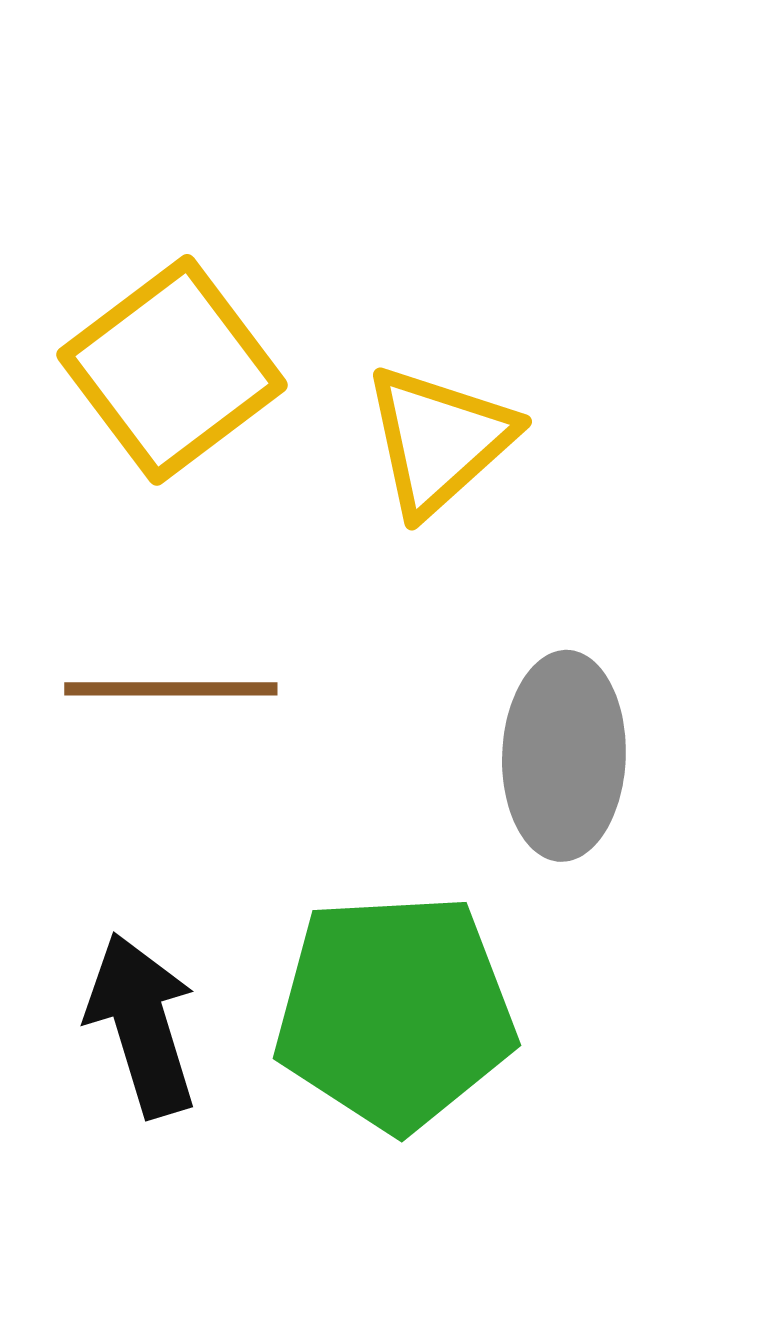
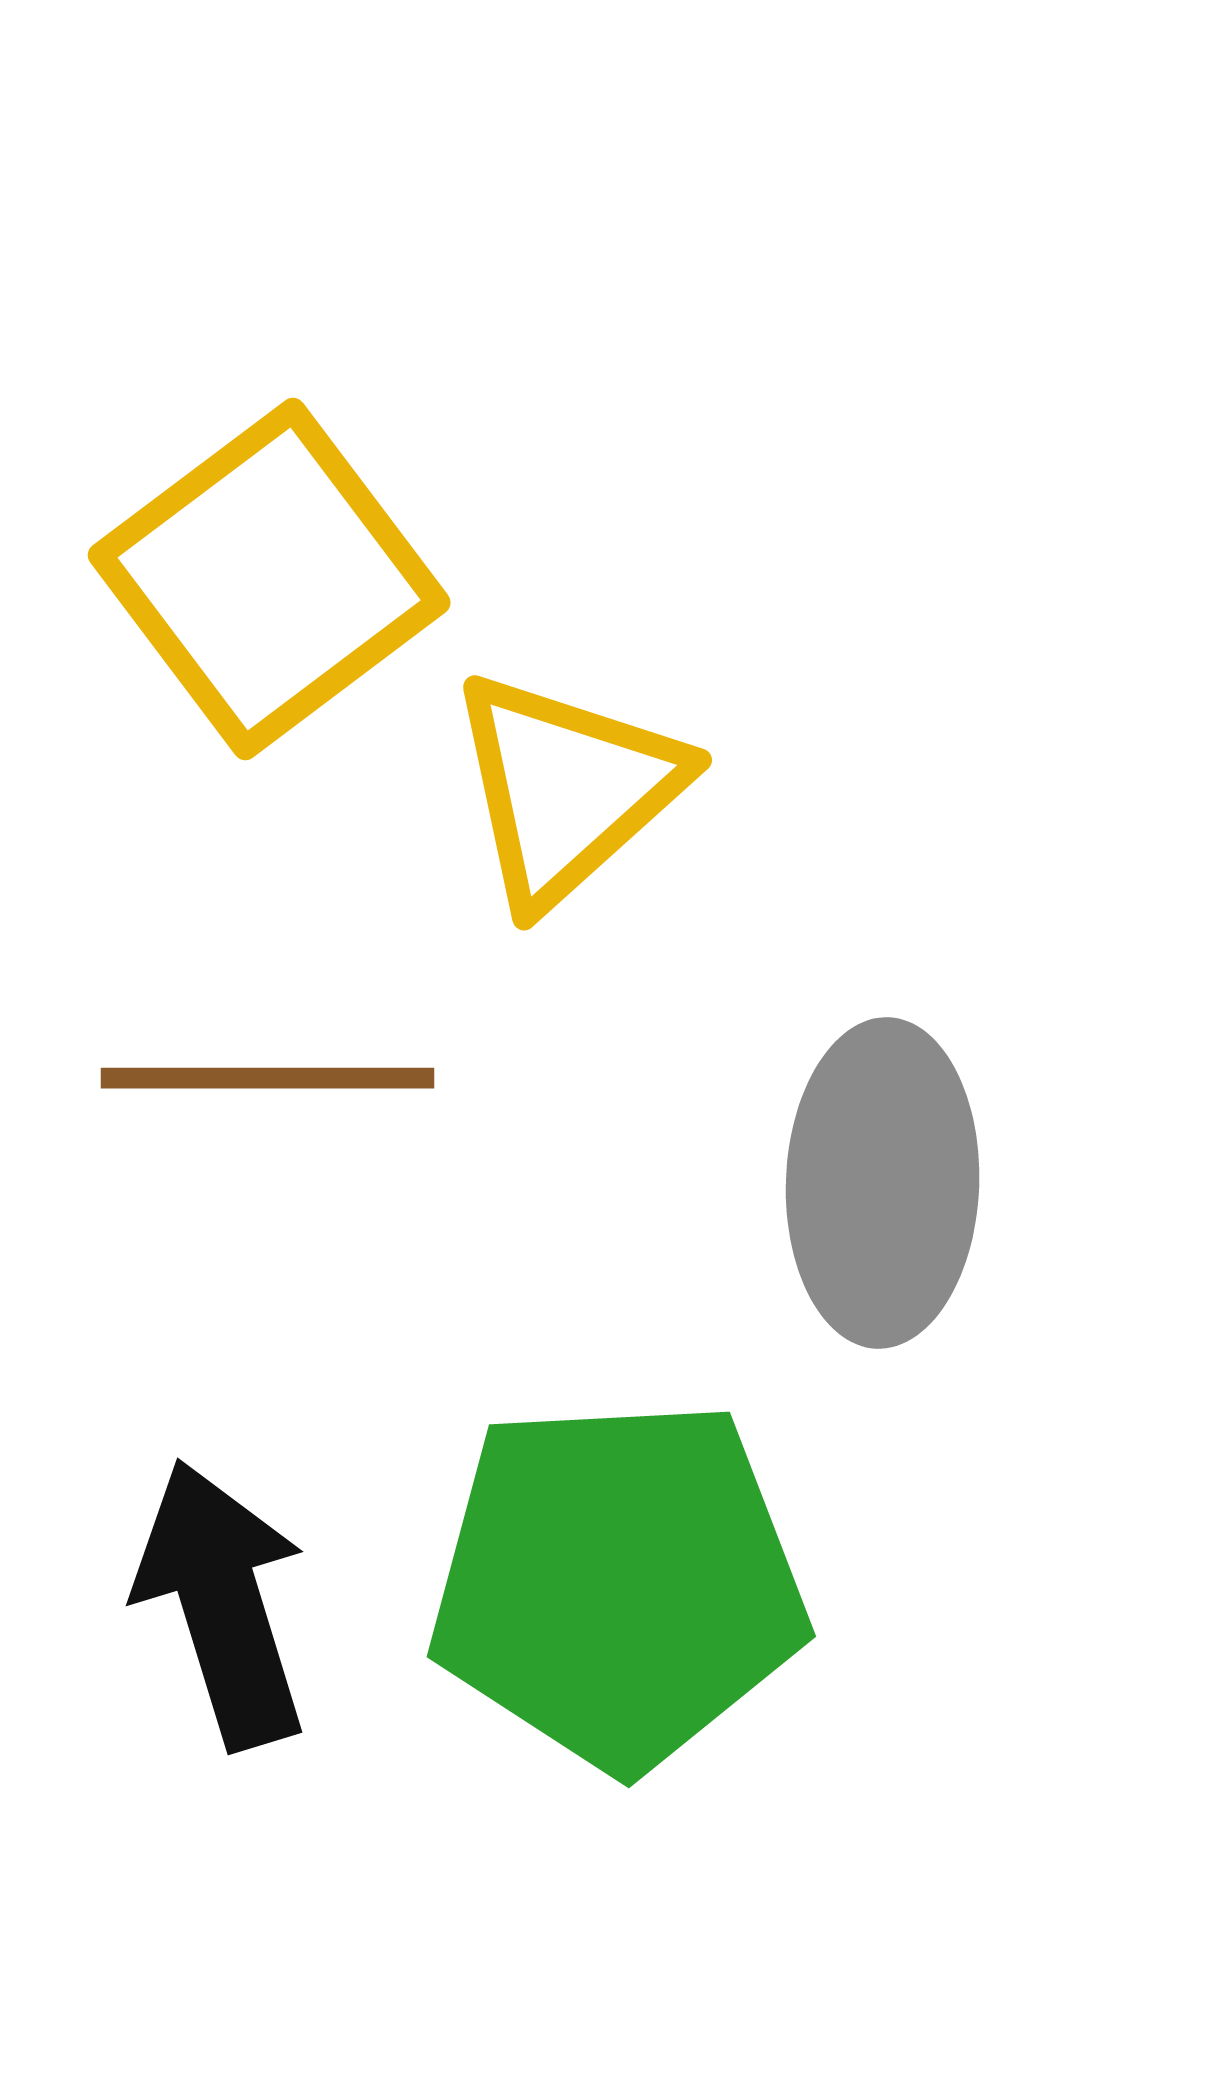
yellow triangle: (439, 440) -> (566, 789), moved

